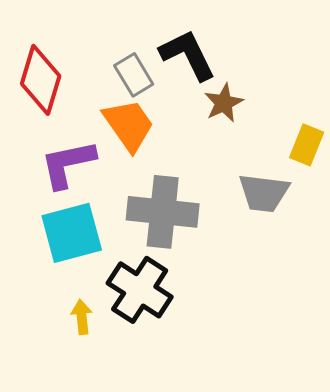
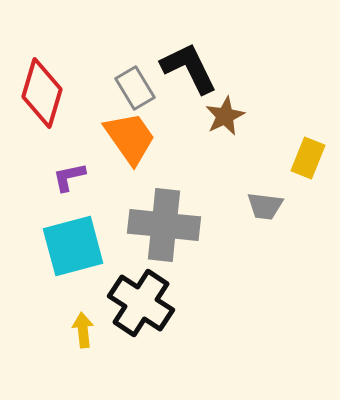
purple L-shape: (68, 164) -> (69, 177), size x0.6
gray trapezoid: (264, 193) -> (265, 206), size x0.7

